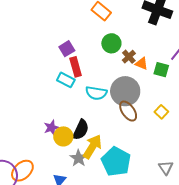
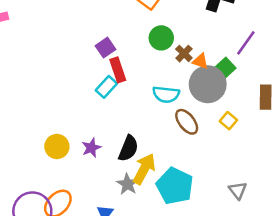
green square: (161, 70) -> (226, 68), turned 35
cyan rectangle: (66, 80) -> (106, 87), turned -72
gray circle: (125, 91) -> (208, 84), moved
cyan semicircle: (96, 93) -> (166, 94), moved
yellow circle: (63, 136) -> (57, 147), moved

